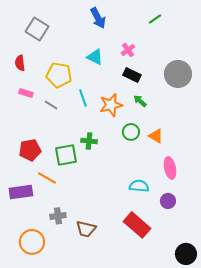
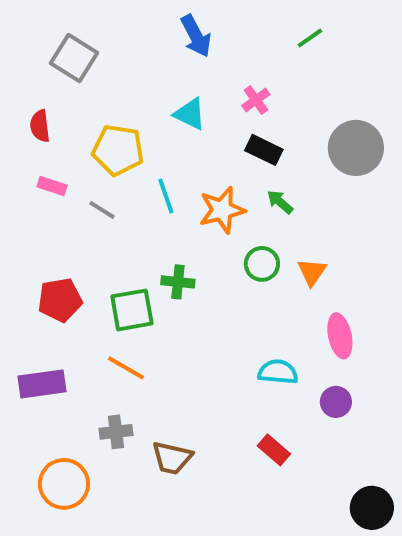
orange triangle: (156, 136) -> (312, 272), turned 35
orange line: (47, 178) -> (126, 368), moved
red rectangle: (137, 225) -> (274, 450), size x0.6

